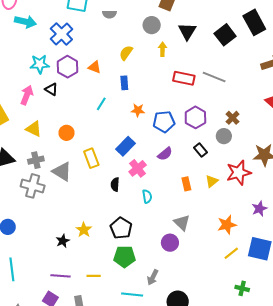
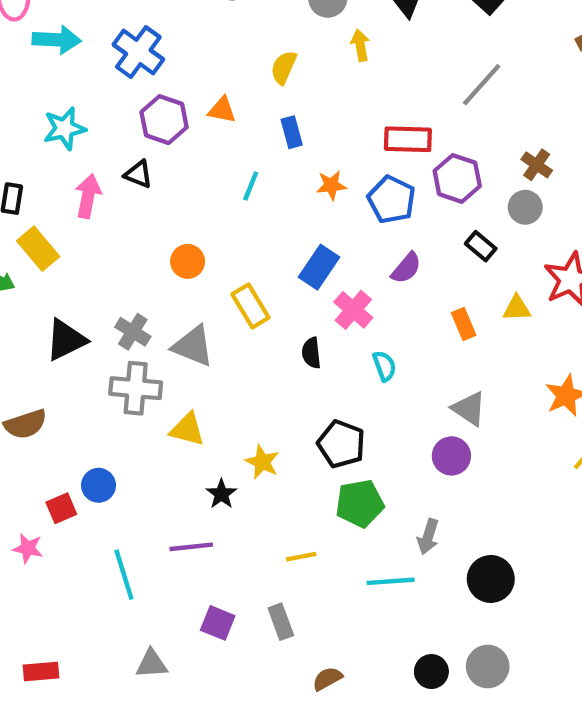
cyan star: (40, 64) -> (64, 128), moved
gray line: (214, 77) -> (482, 85), turned -60
red rectangle: (184, 78) -> (408, 139), moved
blue pentagon: (164, 122) -> (391, 200), turned -30
yellow triangle: (34, 129) -> (187, 429), moved
gray cross: (36, 160) -> (133, 332), turned -35
yellow triangle: (212, 181) -> (517, 308), turned 48
purple line: (61, 276) -> (191, 547), moved

